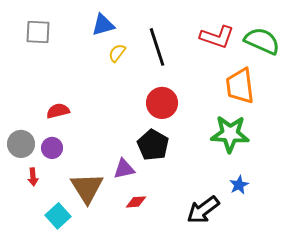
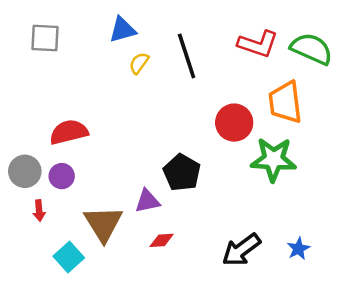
red circle: (162, 103) -> (234, 123), moved
red semicircle: (58, 111) -> (69, 132), size x1.4
blue star: (239, 185) -> (298, 249), moved

